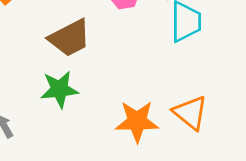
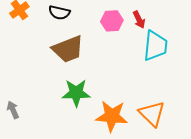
green star: (59, 89) -> (76, 93), moved

